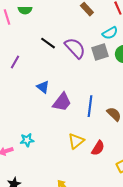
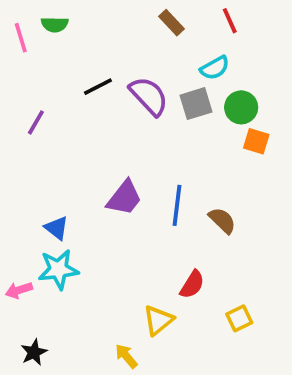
black line: (48, 43) -> (98, 87), turned -63
blue triangle: (43, 87) -> (57, 228), moved
cyan star: (27, 140) -> (58, 269), size x1.5
yellow triangle: (76, 141) -> (158, 320), moved

